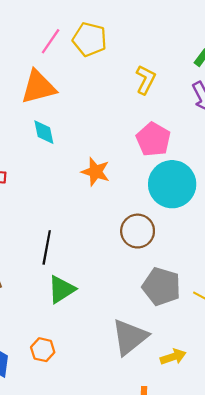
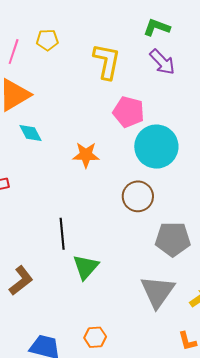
yellow pentagon: (90, 39) -> (47, 40), size x0.7
yellow L-shape: (146, 80) -> (107, 61), size x1.4
orange hexagon: (43, 350) -> (95, 337), moved

